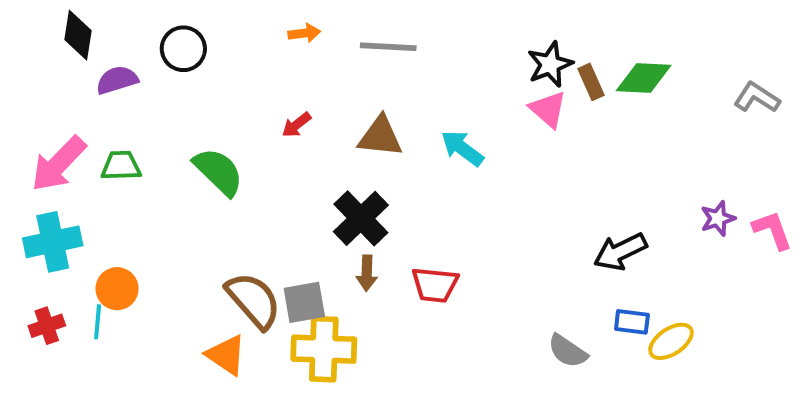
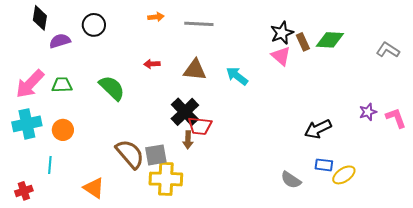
red arrow: (296, 125) -> (152, 64), turned 35
red trapezoid: (435, 285) -> (200, 126), moved
orange circle: (117, 289) -> (63, 130), moved
red cross: (47, 326) -> (24, 191), moved
orange triangle: (226, 355) -> (94, 188), moved

